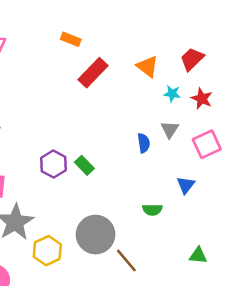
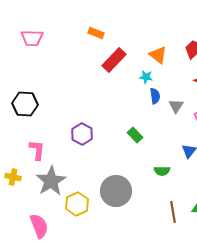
cyan star: (172, 94) -> (146, 77), moved
blue semicircle: (144, 143) -> (155, 96), moved
green rectangle: (84, 165) -> (135, 135), moved
brown line: (126, 260) -> (173, 212), moved, turned 30

